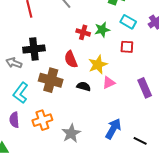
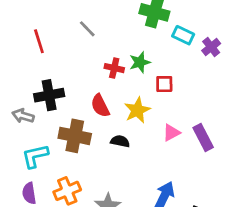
cyan rectangle: (128, 22) -> (183, 35), moved
red square: (127, 47) -> (164, 84), moved
pink triangle: (109, 83) -> (171, 133), moved
cyan L-shape: (21, 93) -> (35, 156), turned 45

